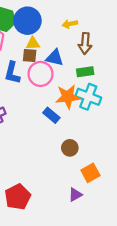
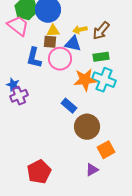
yellow arrow: (70, 24) -> (80, 30), moved
brown arrow: (85, 43) -> (101, 31), turned 36
blue rectangle: (51, 115) -> (69, 106), moved
brown circle: (70, 148) -> (87, 127), size x1.6

